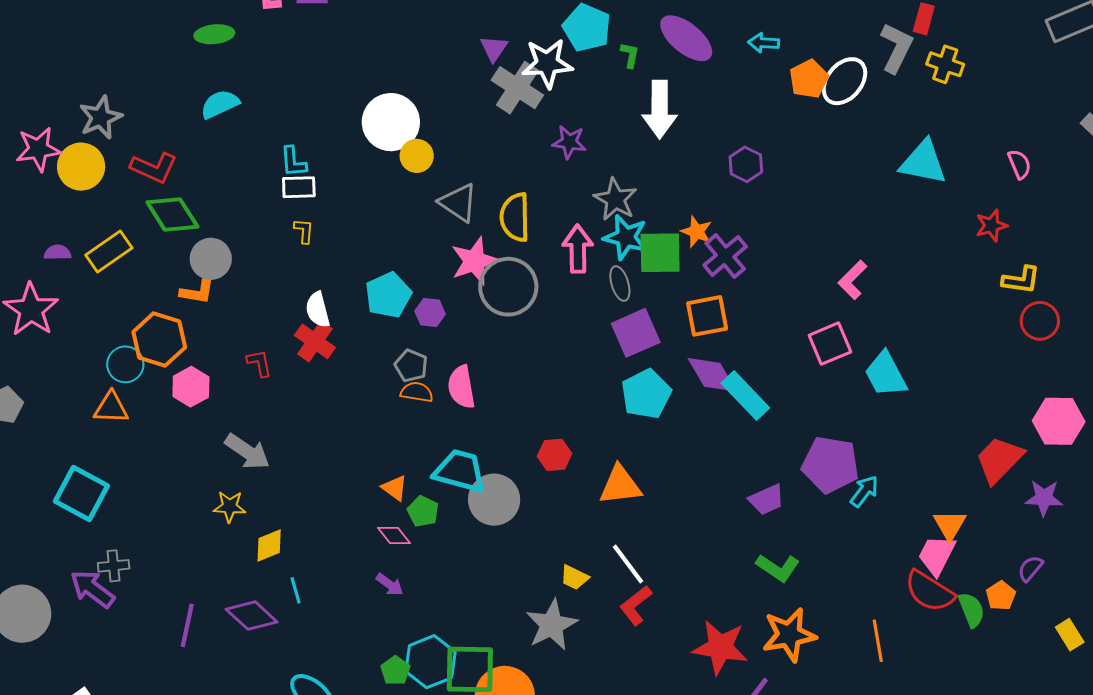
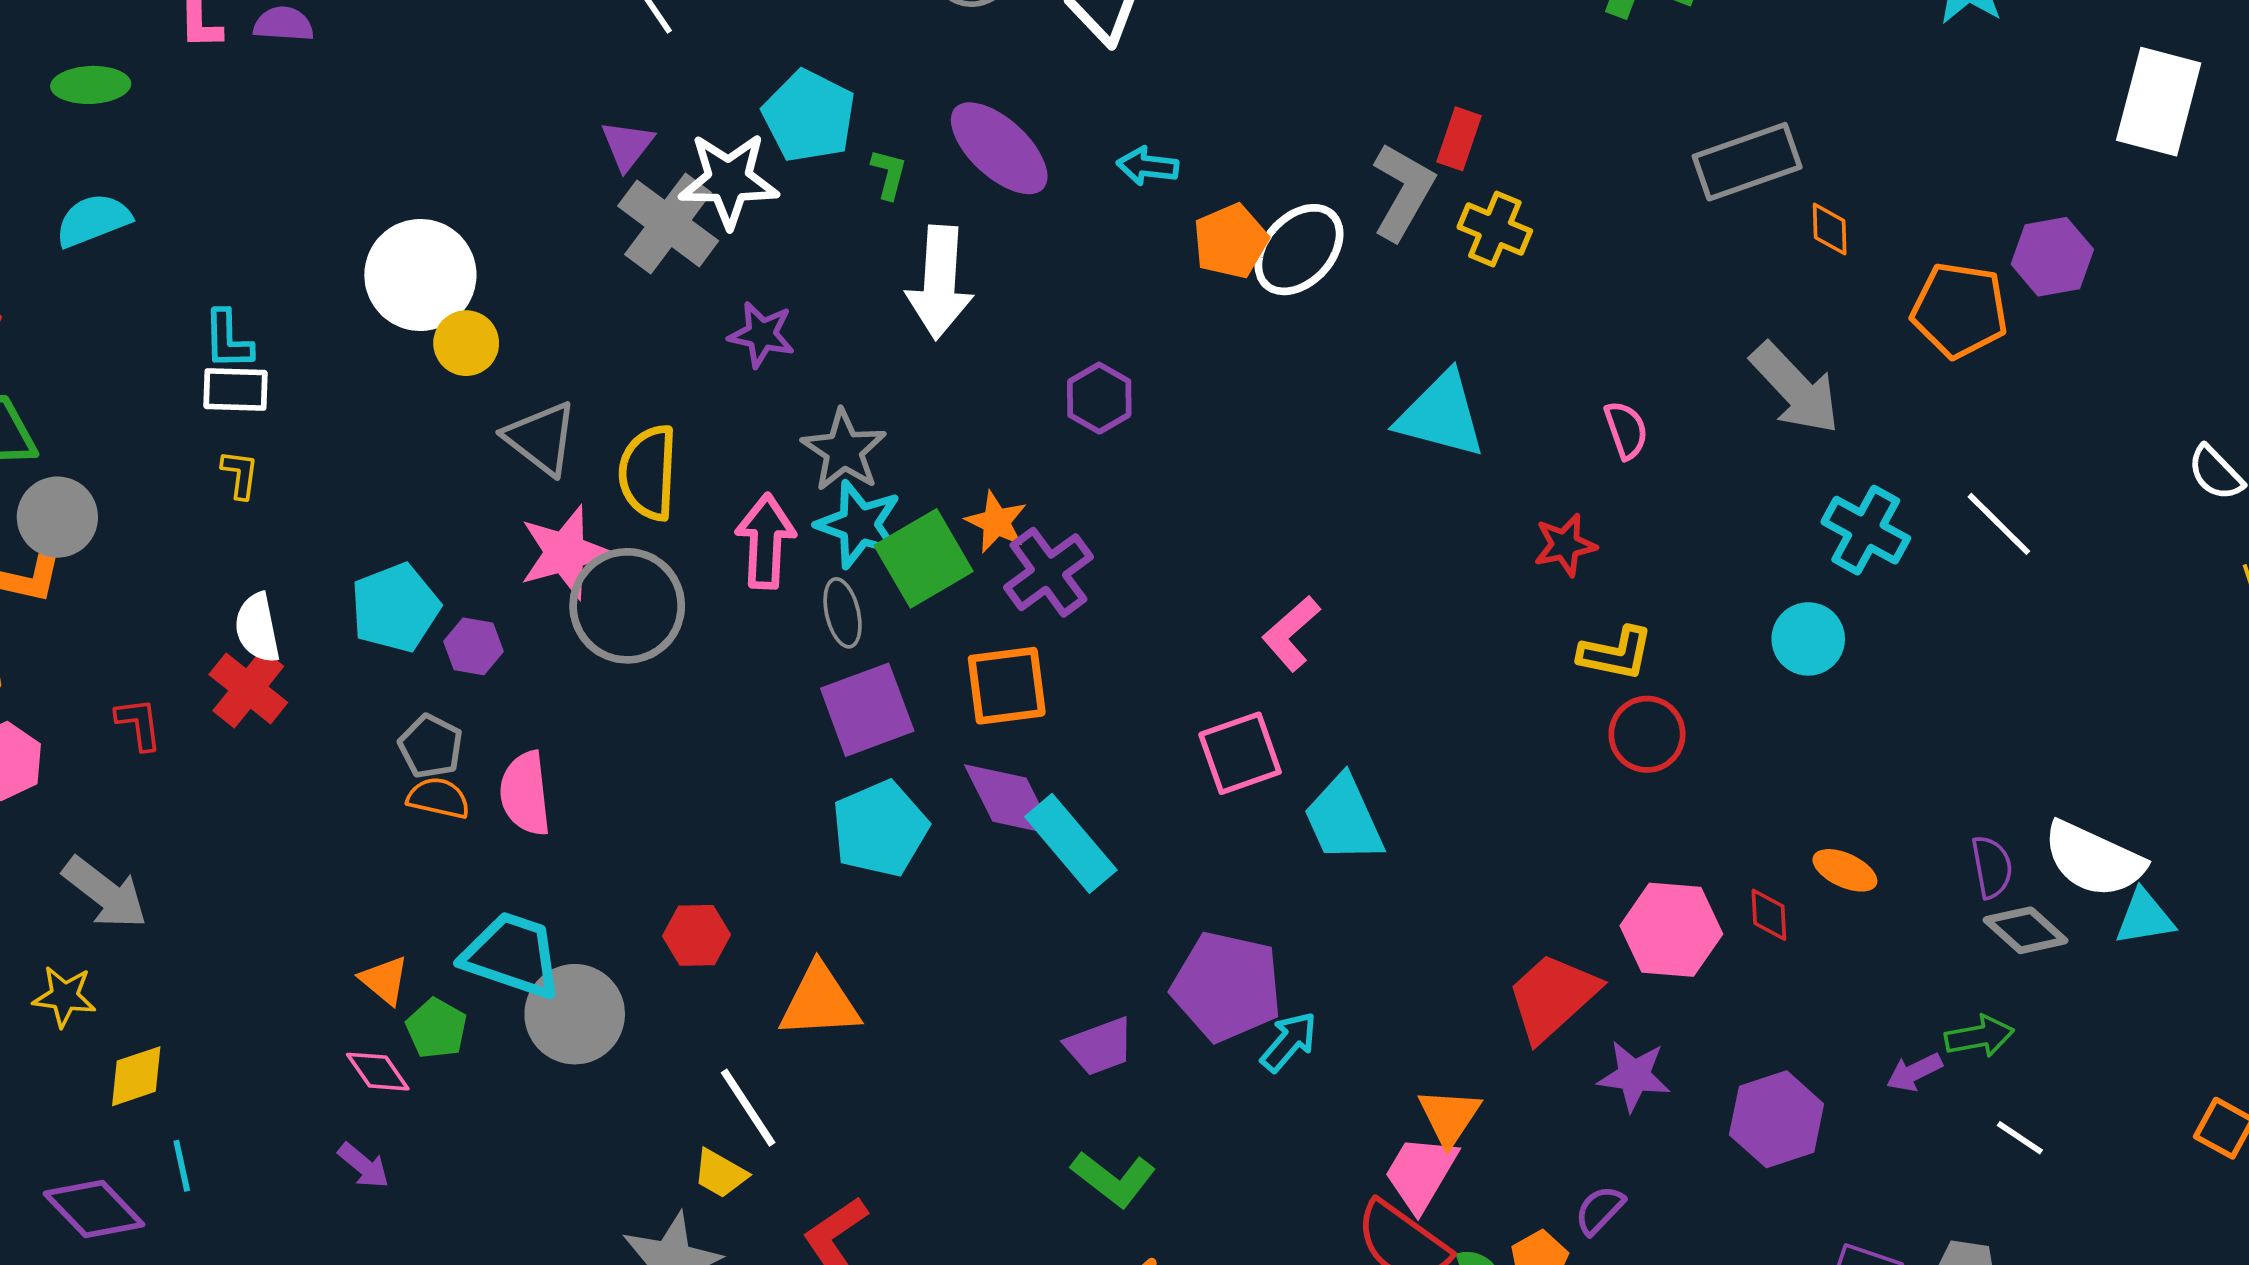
green square: (660, 253) -> (924, 558), turned -33
white line: (628, 564) -> (748, 1108), moved

